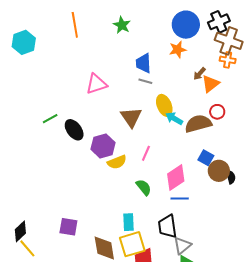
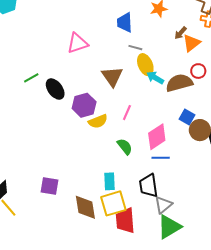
gray line: (145, 81) -> (135, 48), moved

